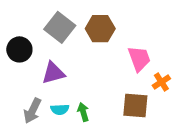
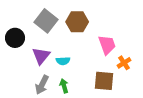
purple triangle: (53, 73) -> (41, 56), turned -36
cyan semicircle: (60, 109) -> (63, 61), moved
gray arrow: (32, 111) -> (42, 85), moved

